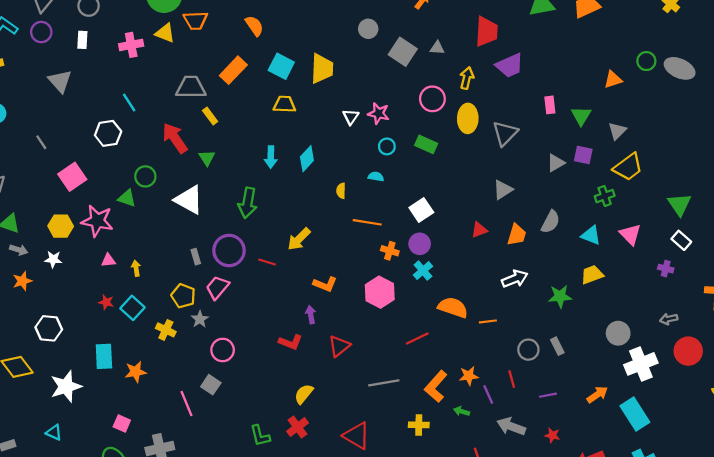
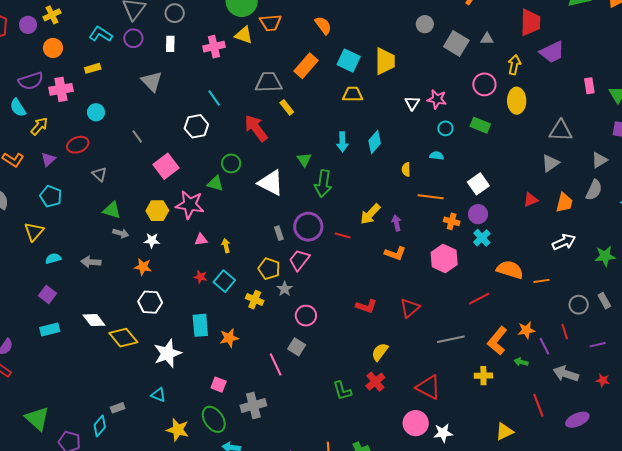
gray triangle: (505, 133) -> (561, 131), moved, turned 50
green triangle: (207, 158) -> (304, 160), moved
gray triangle: (556, 163) -> (599, 160), moved
orange star: (22, 281) -> (143, 267), moved, turned 30
purple arrow: (311, 315) -> (396, 223), moved

